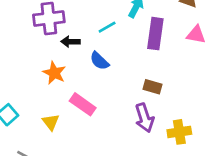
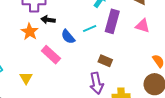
cyan line: (107, 27) -> (90, 29), moved
orange star: (54, 73) -> (30, 32), moved
pink rectangle: (83, 104) -> (51, 55), moved

